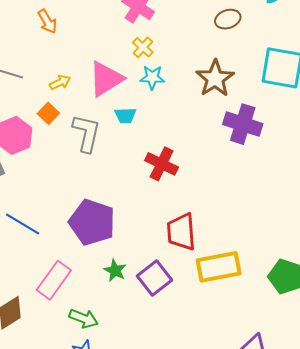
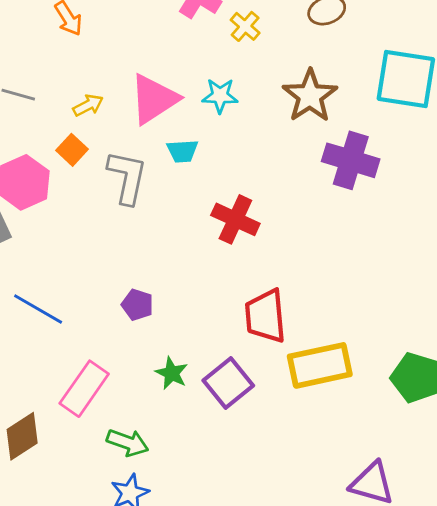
yellow cross: (143, 47) -> (245, 26), moved
purple pentagon: (92, 222) -> (137, 305), size x0.5

